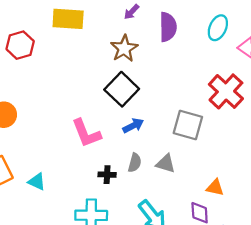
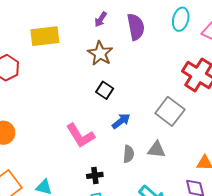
black square: (122, 89) -> (105, 90), size x0.6
gray square: (188, 125) -> (170, 111), turned 32
black cross: (107, 175) -> (95, 175), moved

